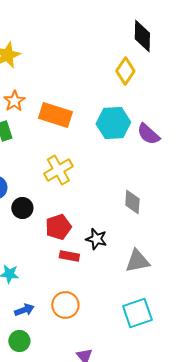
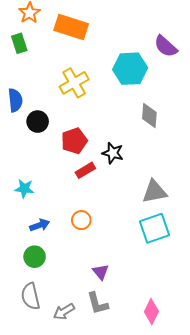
cyan hexagon: (113, 123) -> (130, 69), moved
red rectangle: (69, 256) -> (85, 170), turned -42
gray triangle: (137, 261) -> (154, 192), moved
orange circle: (65, 305) -> (81, 220), size x0.7

